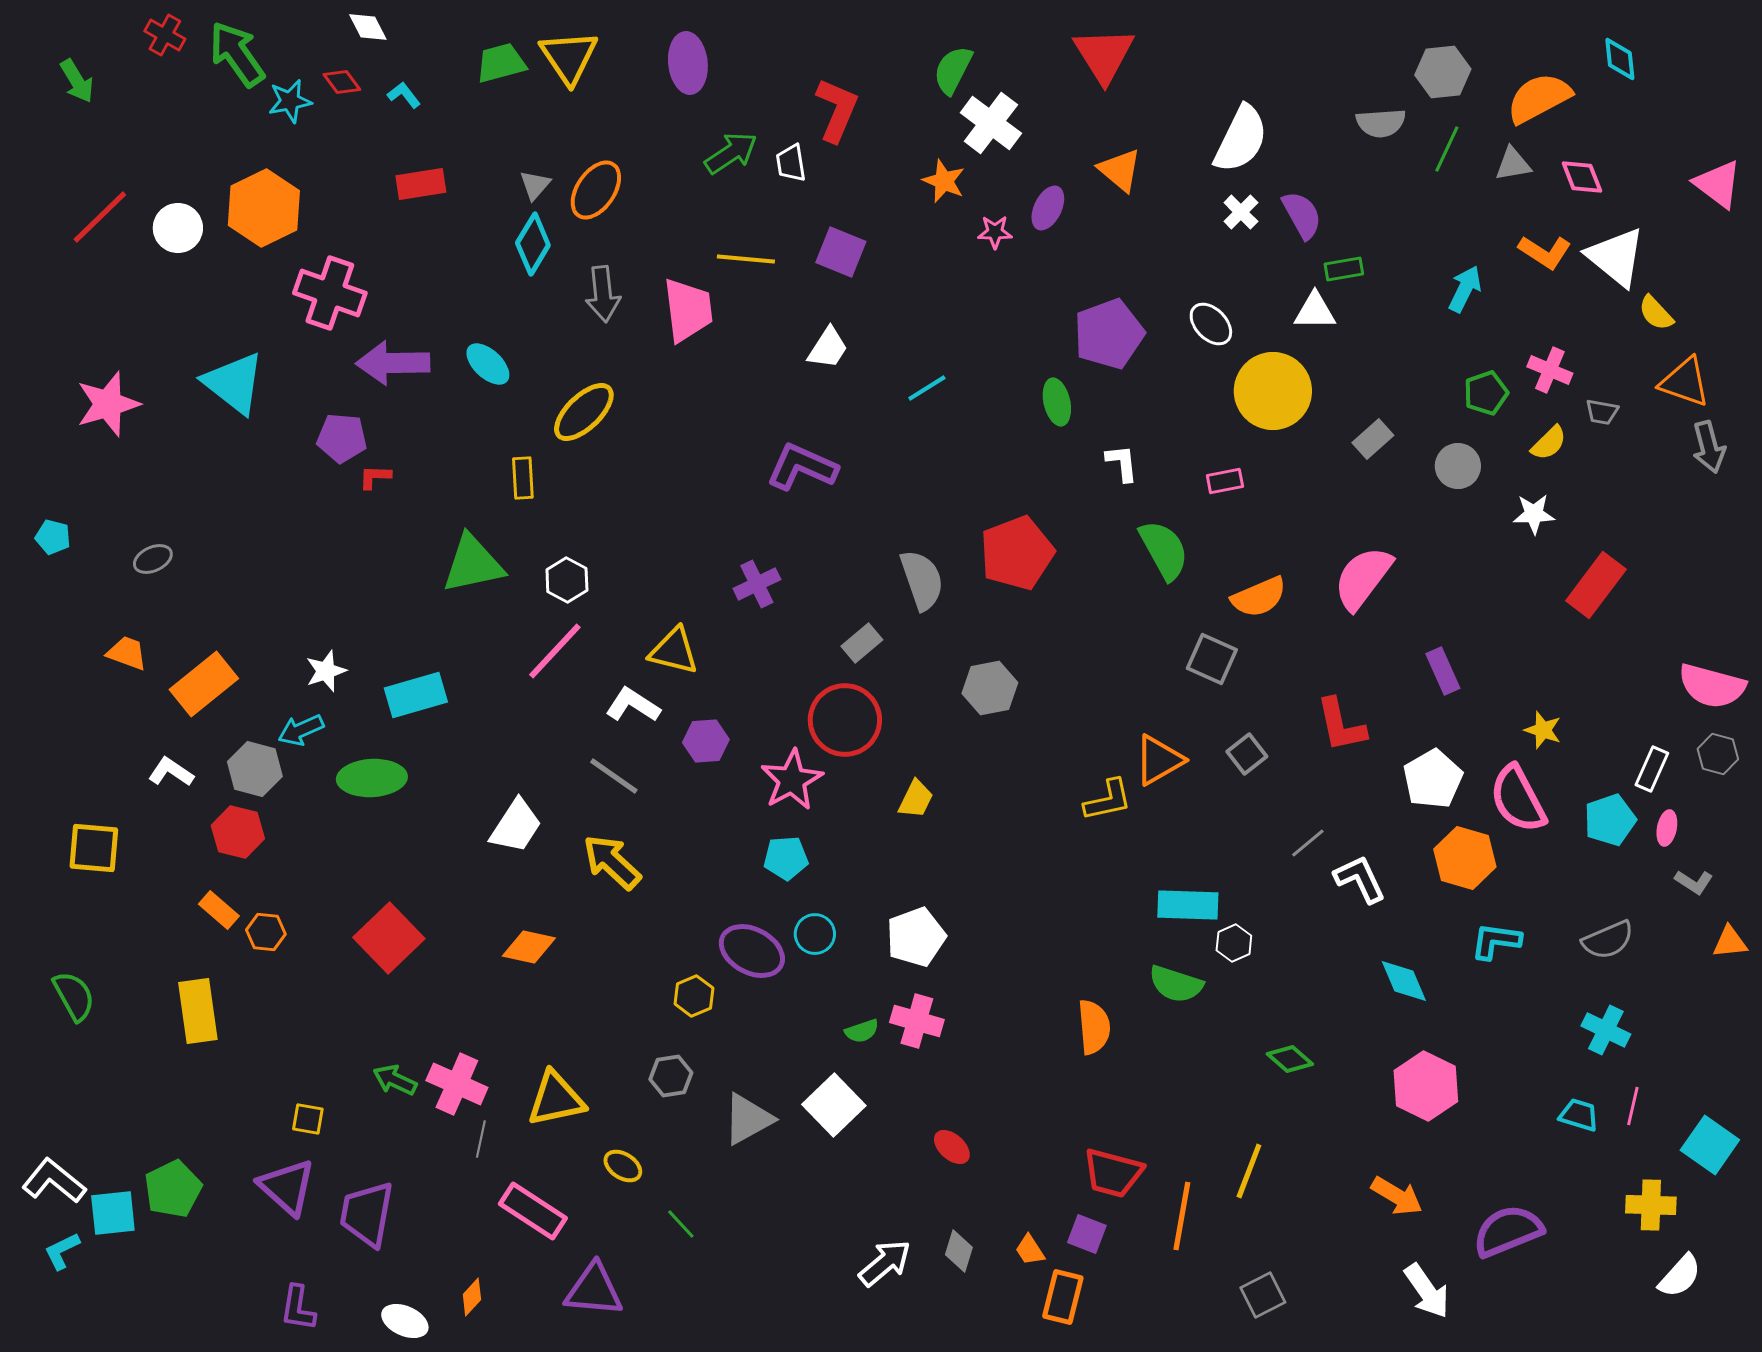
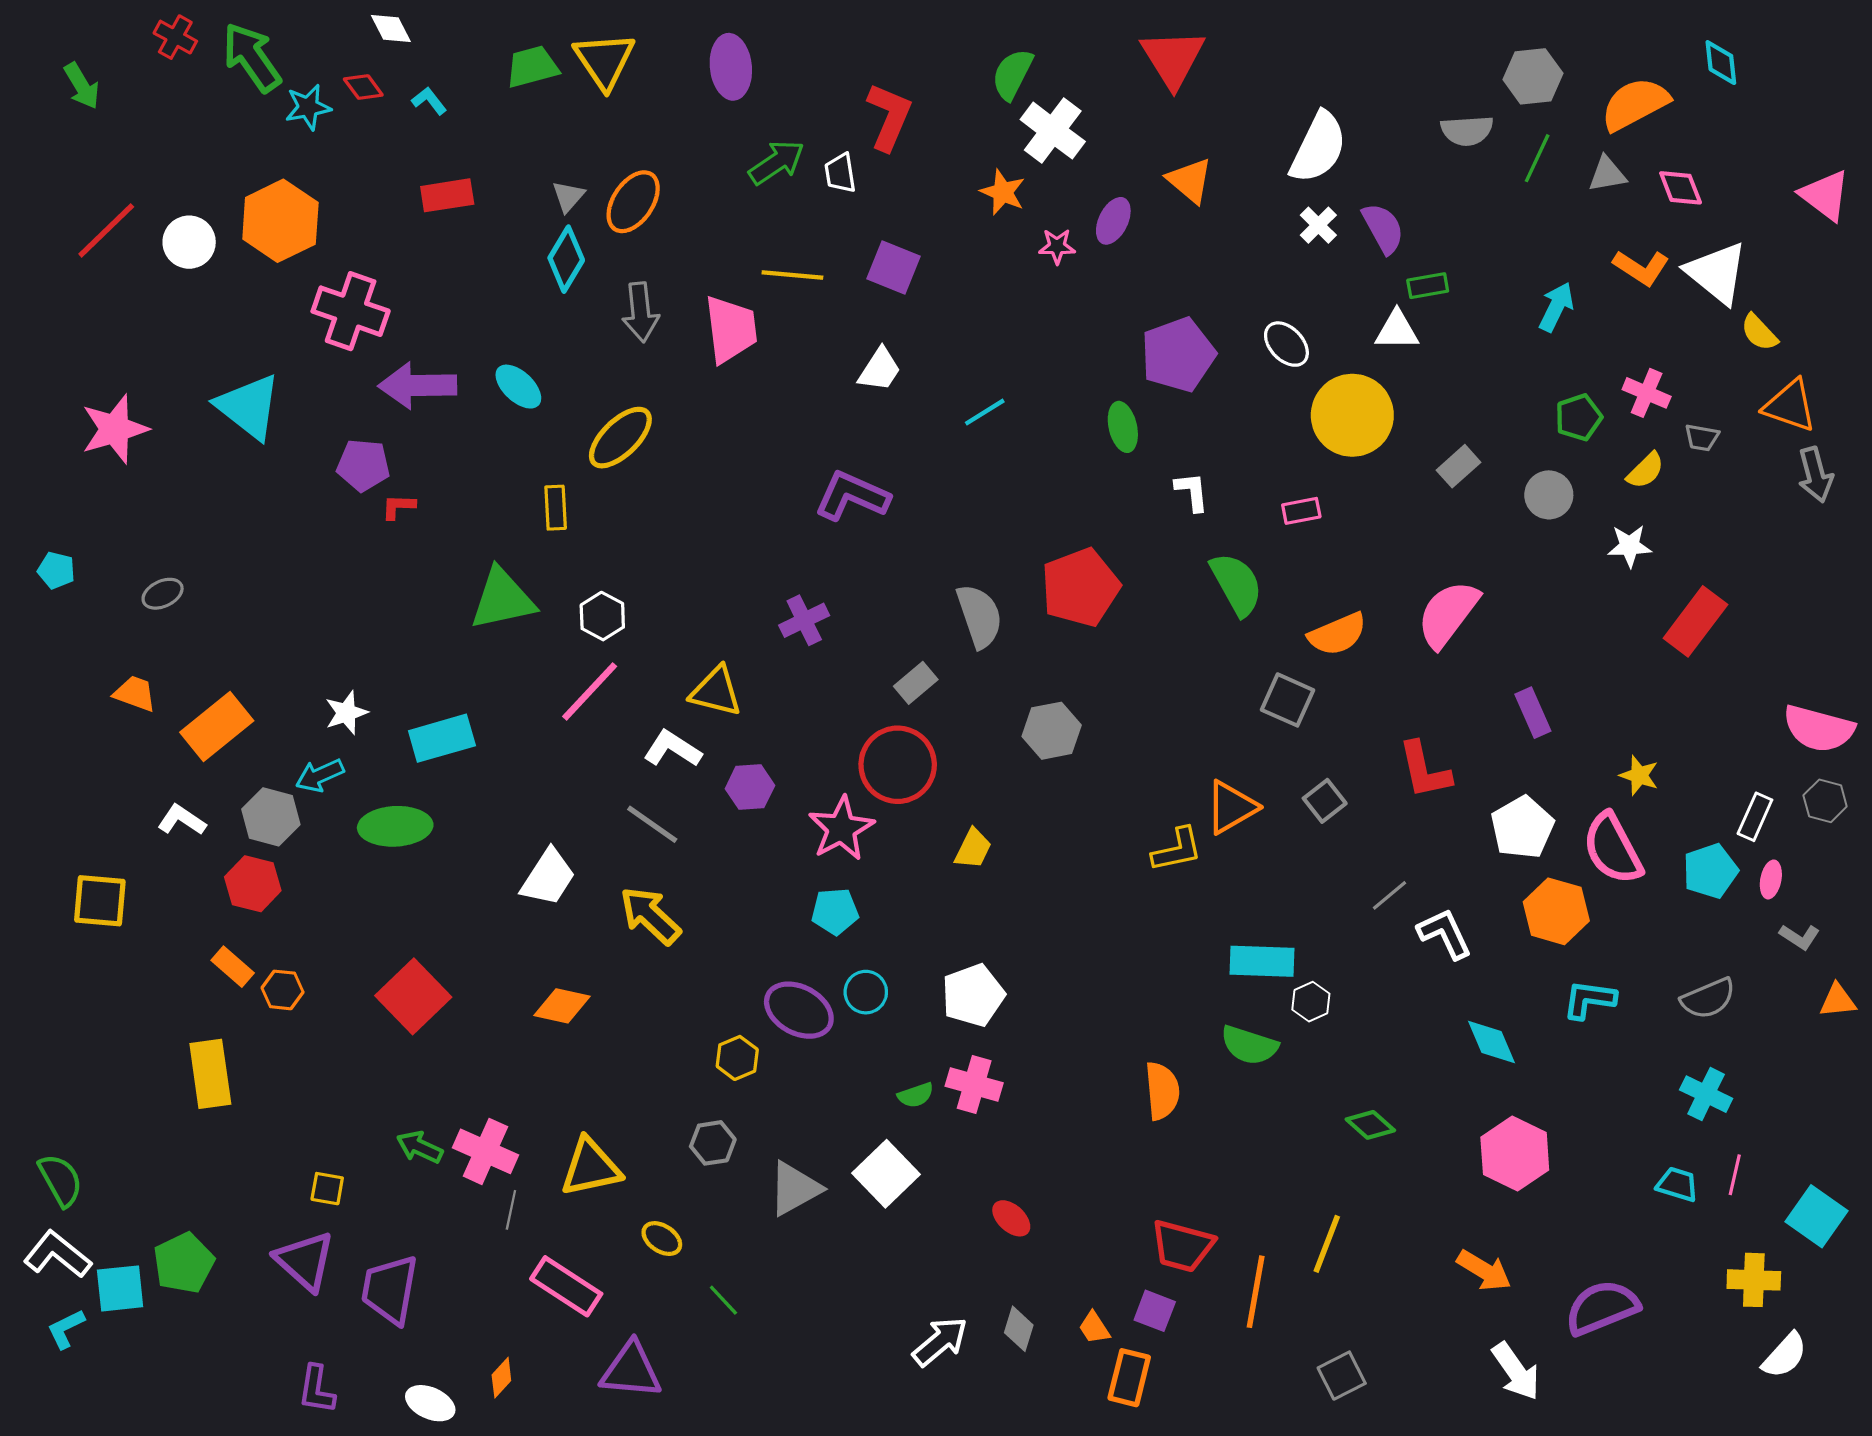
green semicircle: (74, 996) -> (61, 1180), moved

